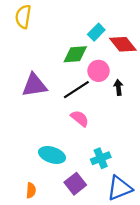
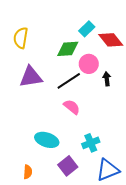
yellow semicircle: (23, 17) -> (21, 38), moved

